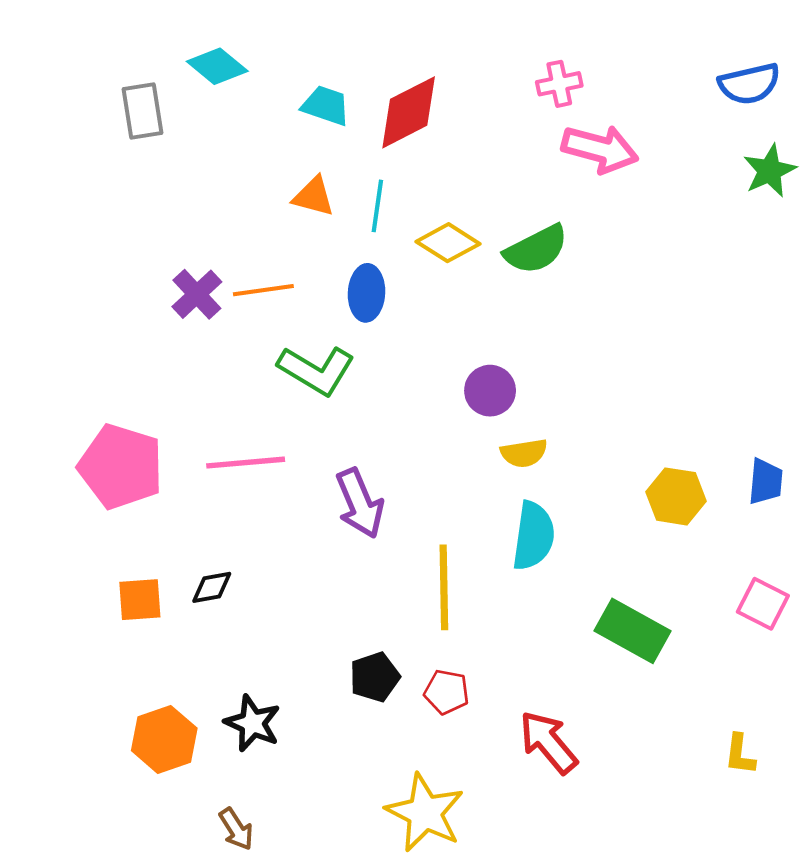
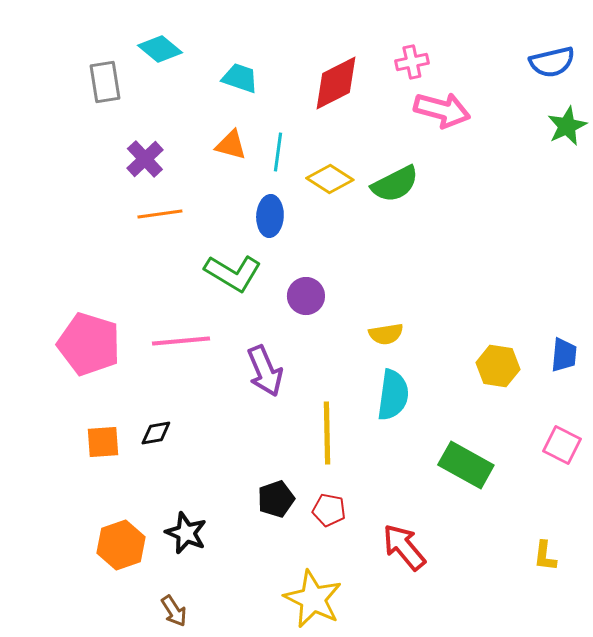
red diamond: (409, 112) -> (336, 83), moved
orange line: (263, 290) -> (160, 214), moved
purple cross: (197, 294) -> (145, 159), moved
purple circle: (490, 391) -> (306, 296), moved

